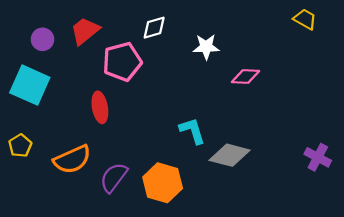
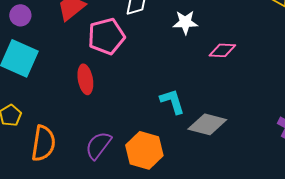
purple circle: (43, 39) -> (20, 15), moved
orange semicircle: (72, 159) -> (43, 143), moved, turned -57

